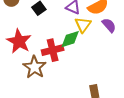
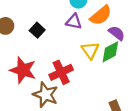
yellow triangle: (83, 25) -> (90, 50), moved
green diamond: (70, 39) -> (110, 52), moved

